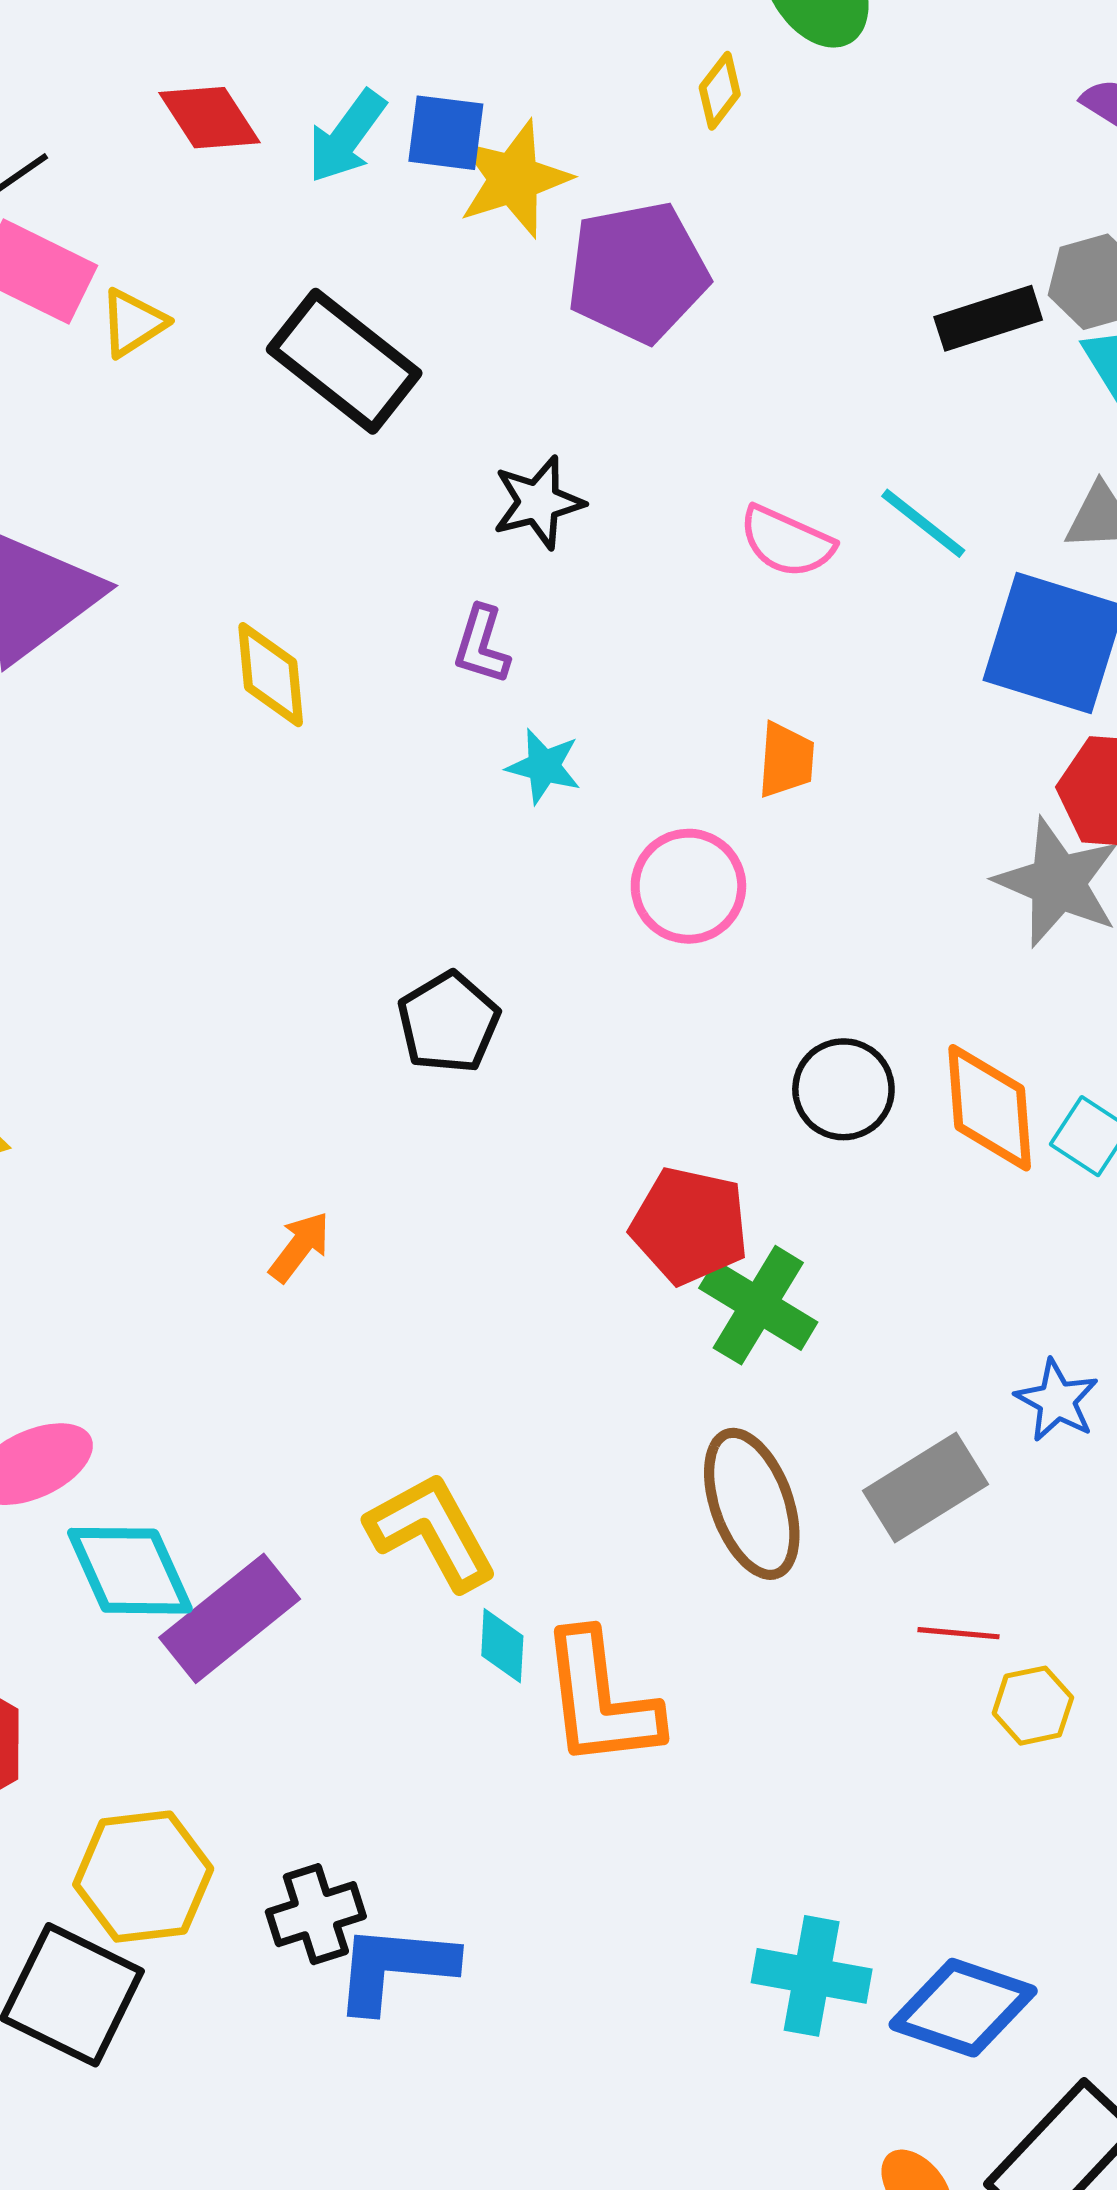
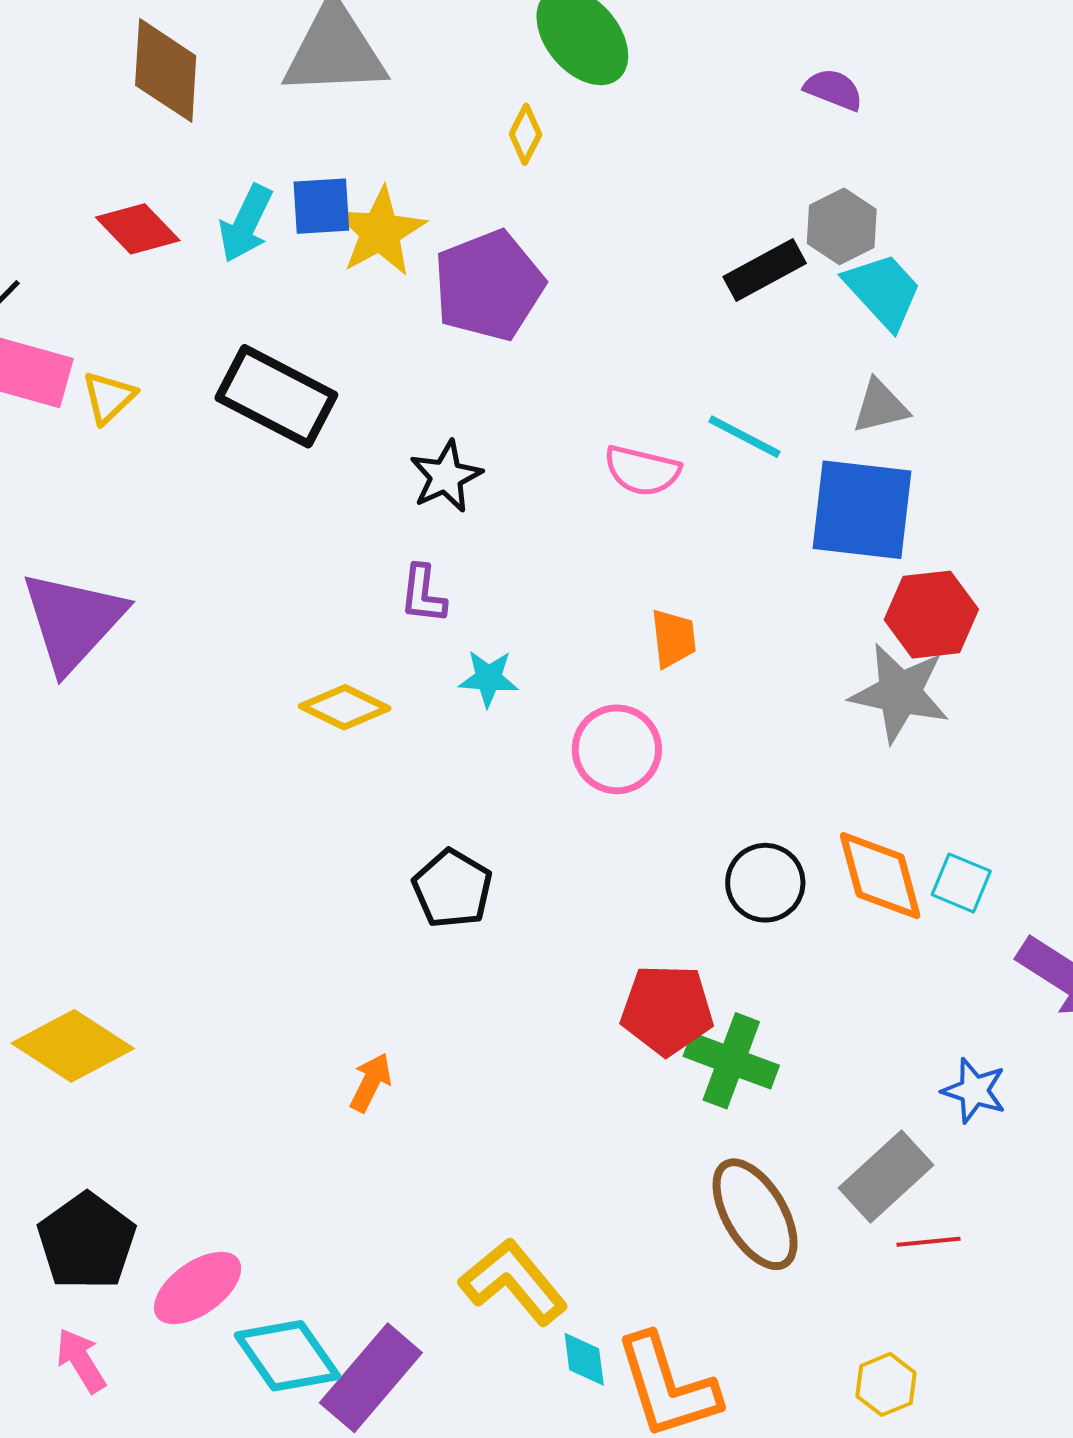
yellow diamond: (271, 675) -> (345, 707), moved, turned -48
red line: (959, 1633) -> (928, 1242), moved
yellow hexagon: (1033, 1706) -> (886, 1384), moved

